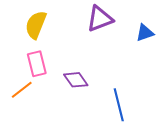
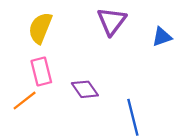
purple triangle: (100, 19) -> (112, 21), turned -32

